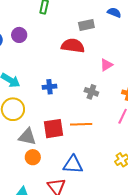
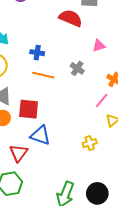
orange line: (81, 124) -> (43, 75), moved
red square: (54, 129) -> (29, 109), moved

